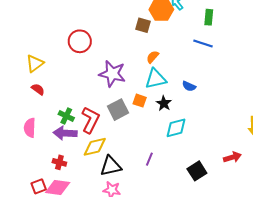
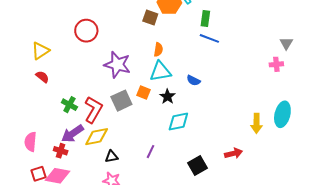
green rectangle: (209, 17) -> (205, 18), moved
orange semicircle: (153, 57) -> (158, 50), turned 144
pink semicircle: (30, 128) -> (31, 142), moved
purple arrow: (65, 133) -> (73, 134), moved, turned -40
black triangle: (111, 166) -> (112, 157), size x0.6

